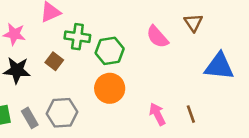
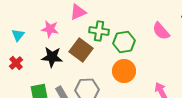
brown square: (54, 61) -> (81, 50), size x1.6

